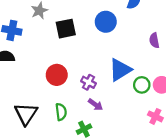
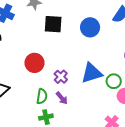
green circle: (142, 85) -> (114, 81), moved
green semicircle: (61, 112) -> (42, 96), moved

